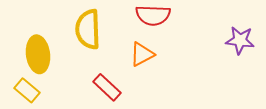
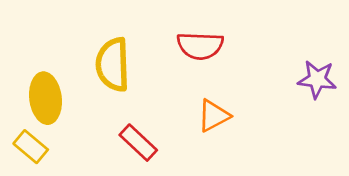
orange triangle: (142, 54) -> (214, 116), moved

